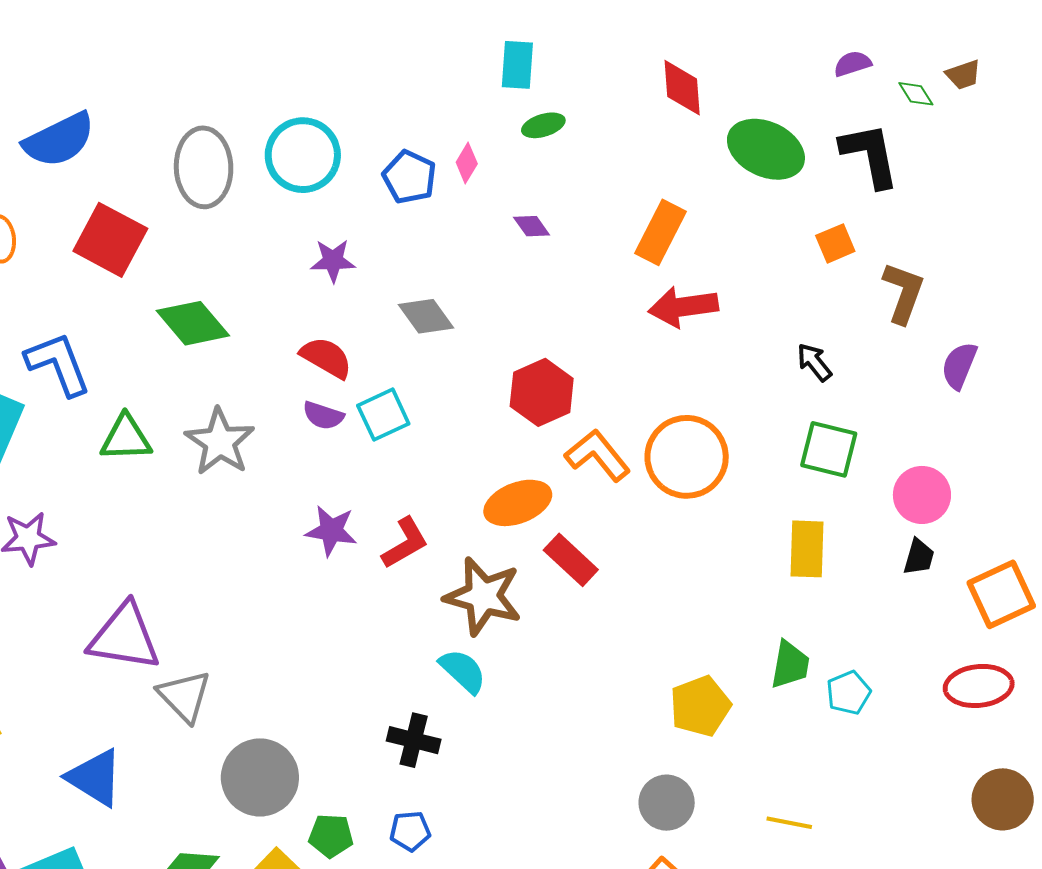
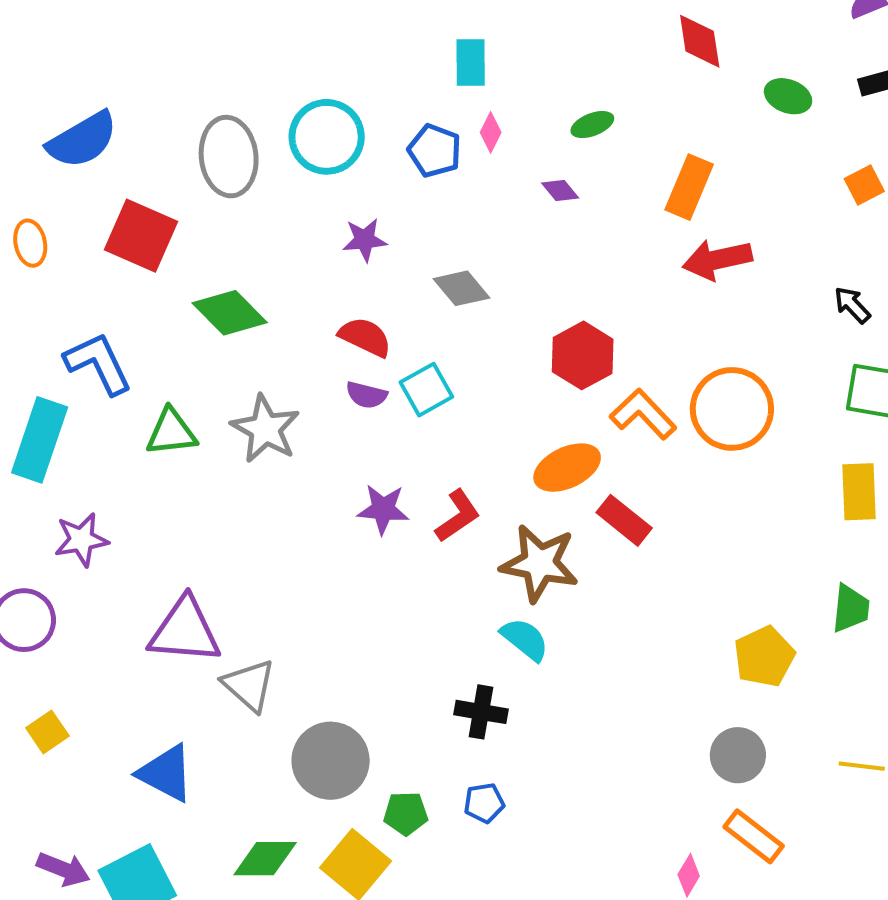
cyan rectangle: (517, 65) -> (471, 62), moved
green ellipse: (543, 125) -> (592, 125), moved
green ellipse: (766, 149) -> (788, 96), size x0.6

